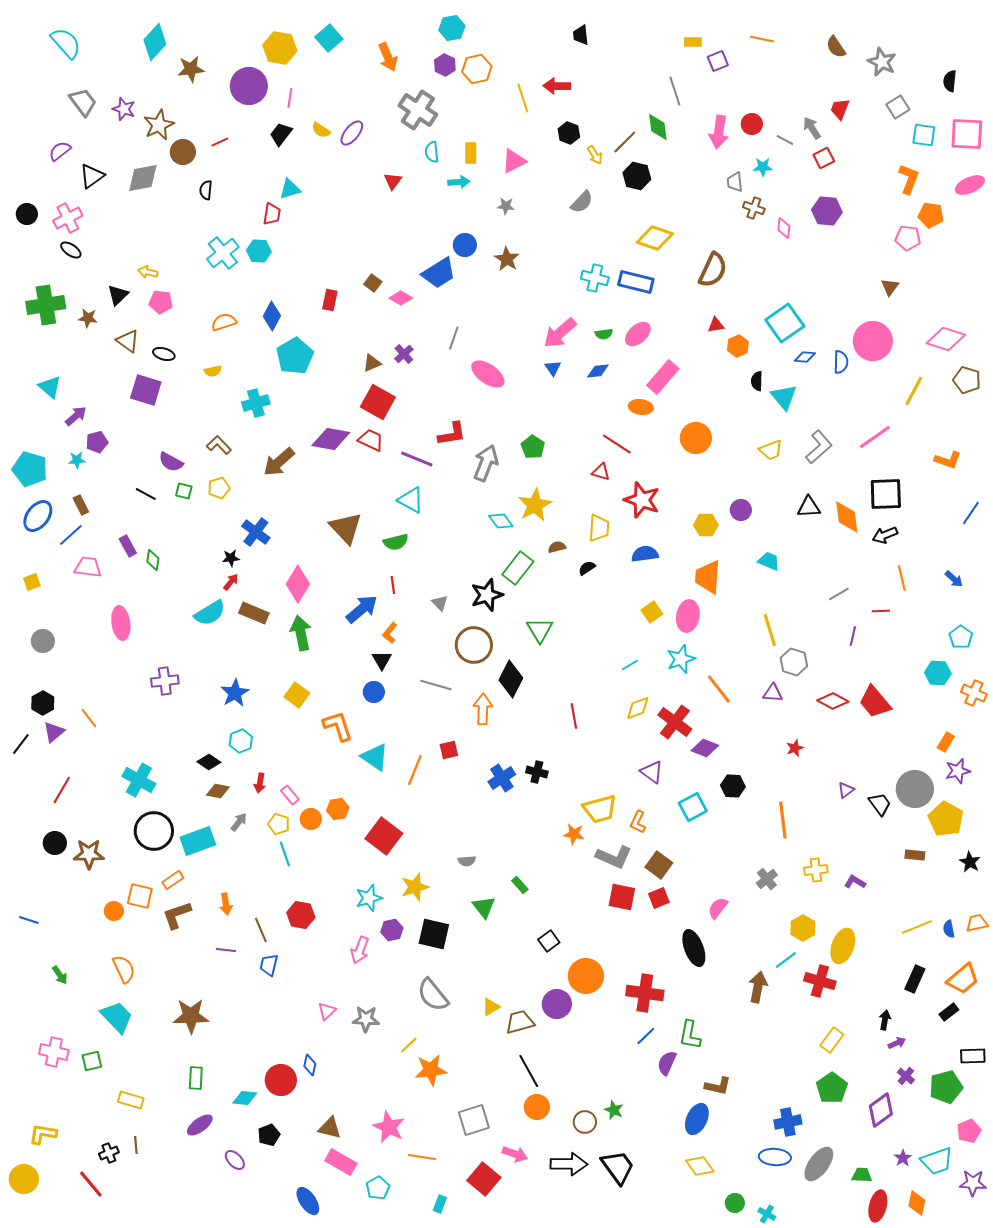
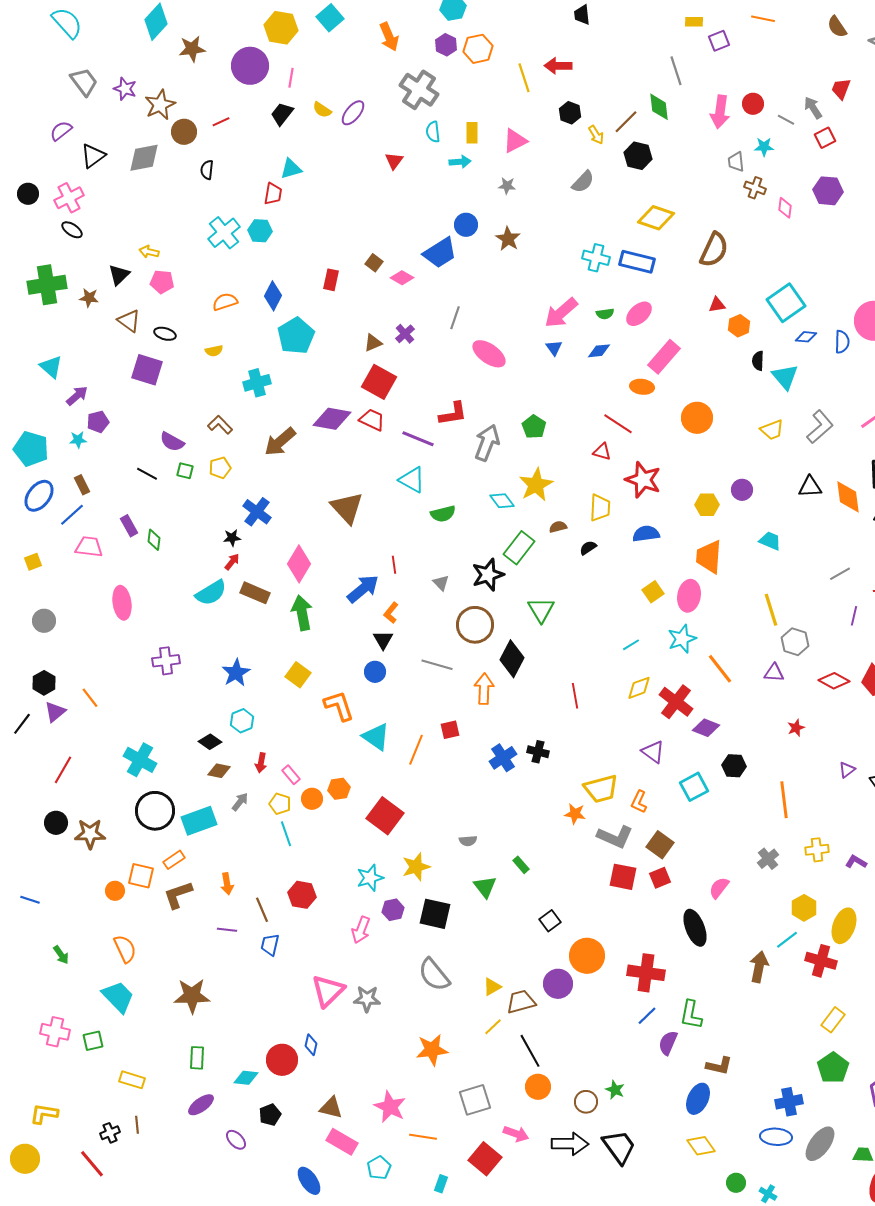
green semicircle: (396, 542) -> (443, 514), moved
pink triangle: (327, 1011) -> (328, 991), size x1.8
yellow line: (409, 1045) -> (493, 1027), moved

